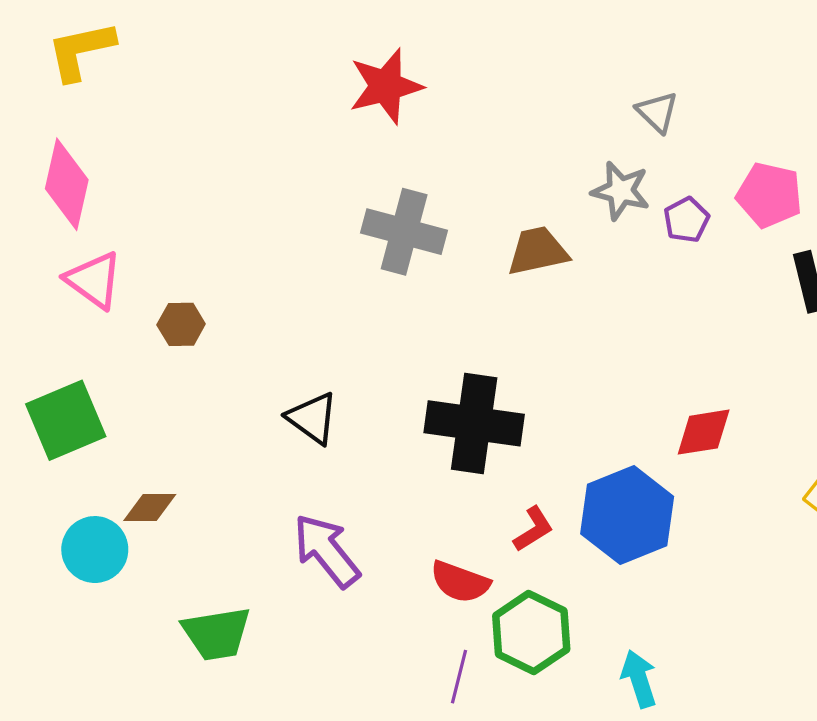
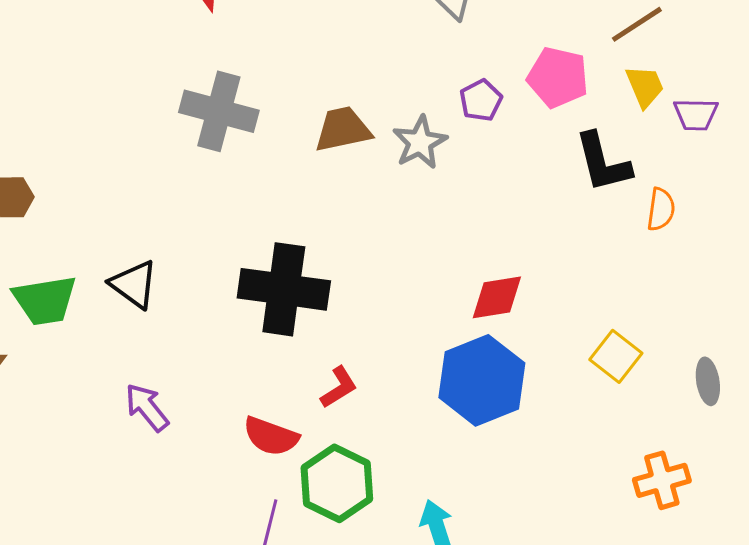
gray star: (621, 191) -> (420, 142), moved, turned 30
blue hexagon: (627, 515) -> (482, 380), moved
purple arrow: (326, 551) -> (147, 407), size x0.7
green trapezoid: (217, 634) -> (45, 300), moved

